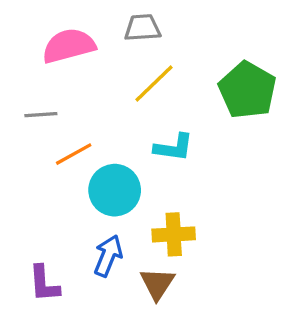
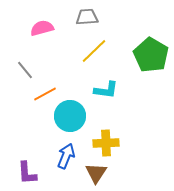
pink semicircle: (69, 46) -> (42, 28), size x0.7
gray line: (41, 115) -> (25, 70), turned 54

